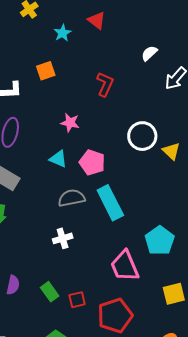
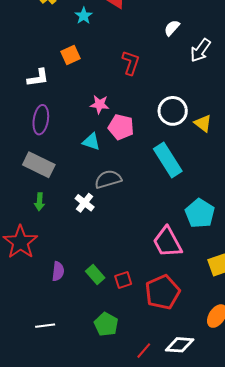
pink pentagon: (92, 162) -> (121, 127), moved
cyan rectangle: (110, 203) -> (168, 160), moved
white cross: (63, 238) -> (85, 203), moved, turned -30

